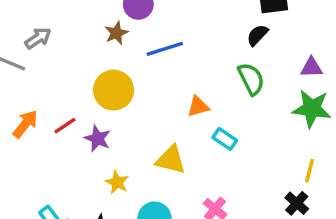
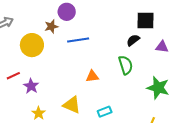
purple triangle: (311, 67) -> (162, 47), moved
yellow circle: (114, 90) -> (32, 45), moved
cyan rectangle: (225, 139) -> (105, 112), moved, turned -64

